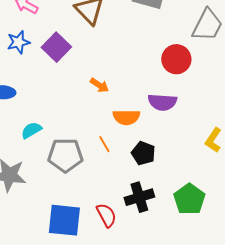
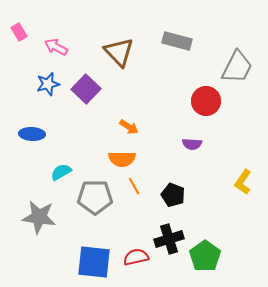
purple semicircle: (162, 102) -> (192, 144), size x0.7
orange semicircle: (126, 117) -> (122, 159), moved
green pentagon: (189, 199) -> (205, 256), moved
red semicircle: (106, 215) -> (136, 257), turned -75

